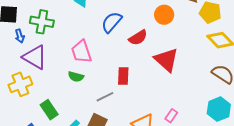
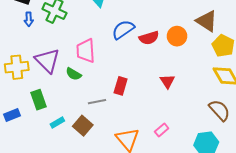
red semicircle: (138, 38) -> (149, 38), moved
purple triangle: (35, 57) -> (47, 61), moved
red triangle: (166, 60) -> (167, 81), size x0.6
pink rectangle: (171, 116) -> (162, 130), moved

